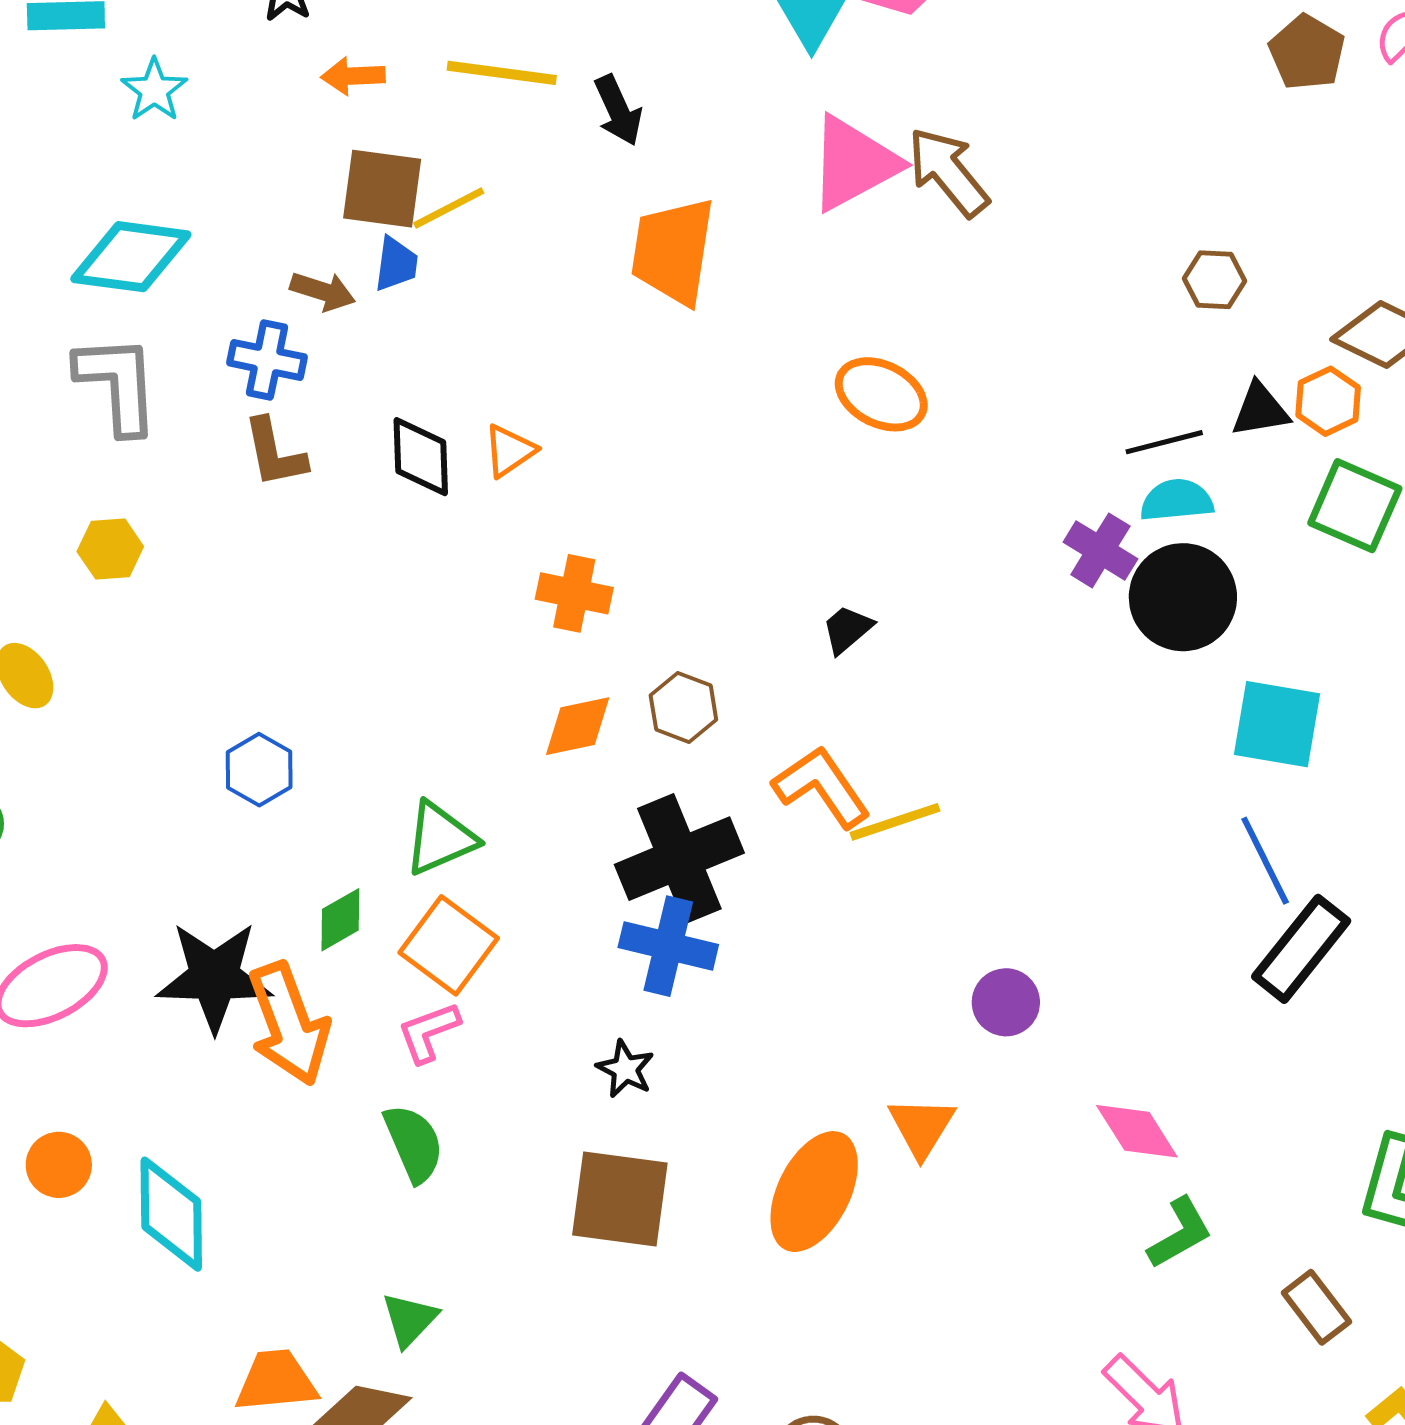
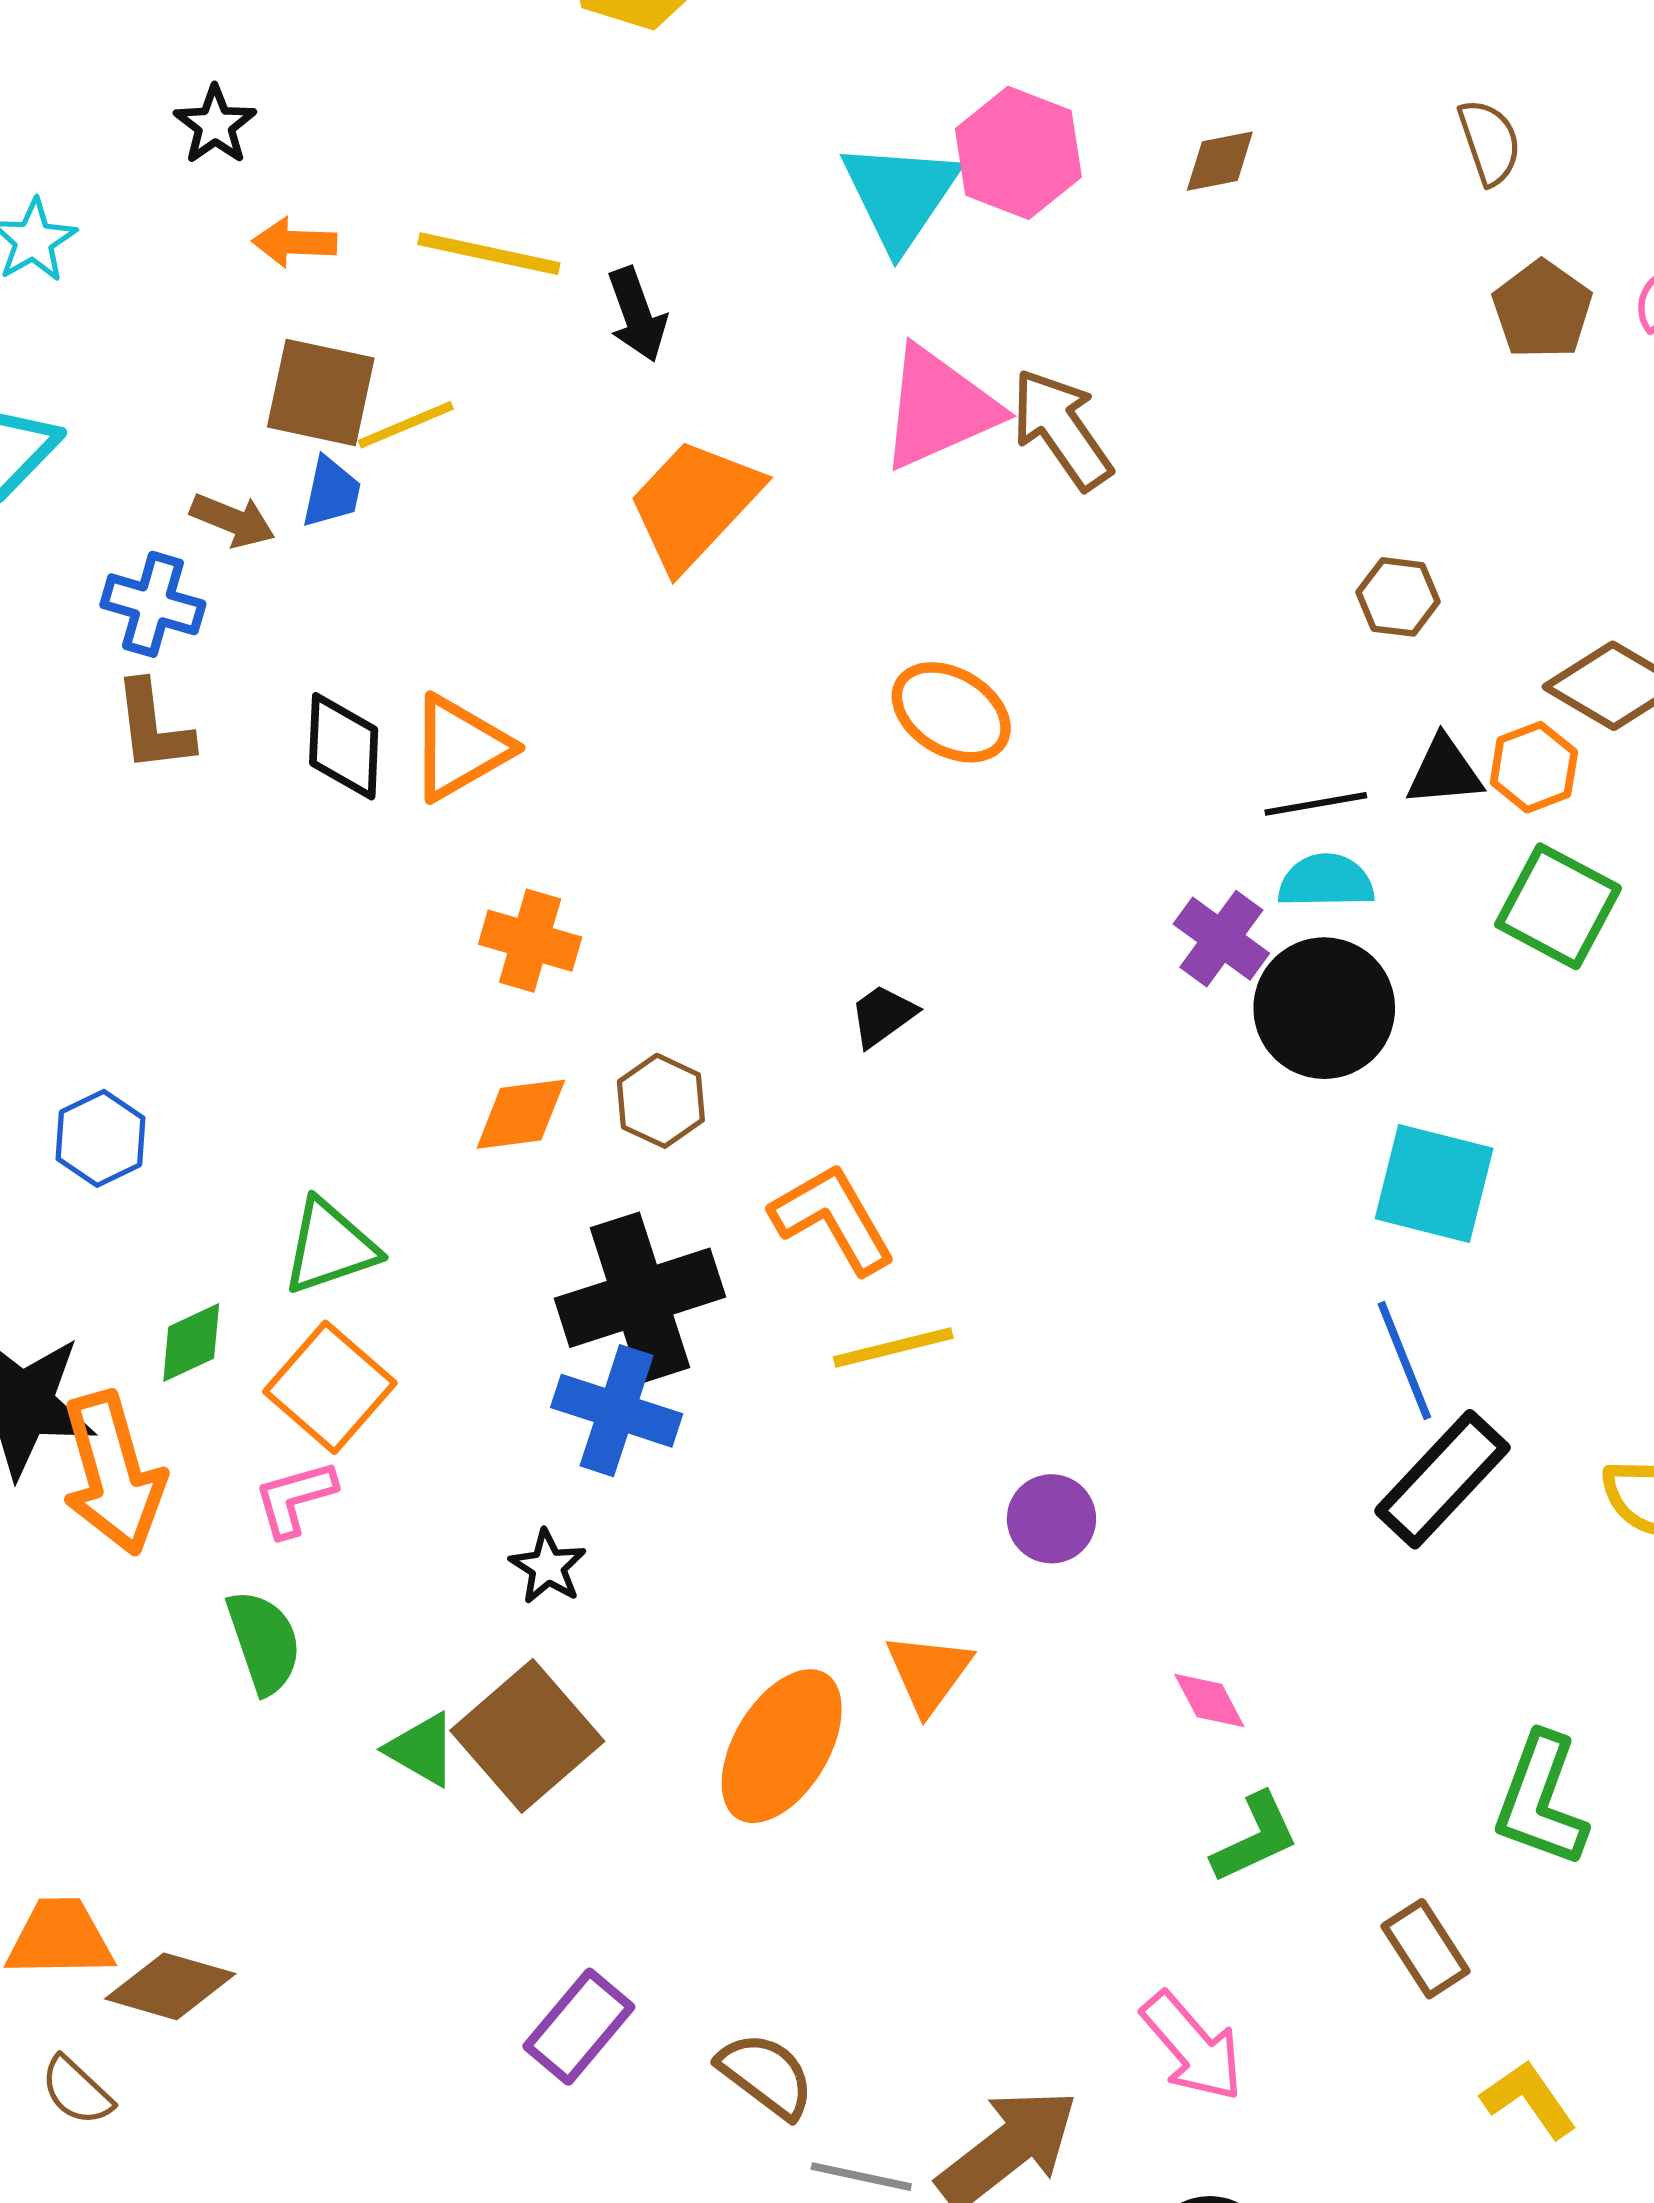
orange trapezoid: (673, 251) -> (694, 504), turned 30
orange triangle: (509, 451) -> (460, 748), size x1.5
yellow line: (895, 822) -> (893, 1348), moved
pink diamond: (1137, 1131) -> (1209, 1701), size x0.7
brown square: (620, 1199) -> (527, 1736), turned 37
green triangle: (409, 1319) -> (422, 1749), moved, turned -48

